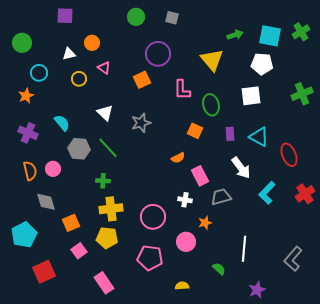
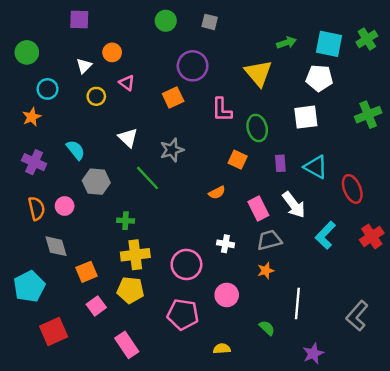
white triangle: (69, 54) -> (84, 66), turned -32
green line: (108, 148) -> (147, 178), moved
pink rectangle: (200, 176) -> (258, 208), moved
orange star: (205, 223) -> (266, 271), moved

